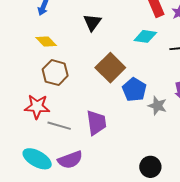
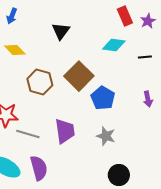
brown hexagon: (55, 73) -> (40, 82), moved
gray star: (157, 106) -> (106, 136), moved
purple semicircle: (70, 160) -> (39, 168), turned -85

